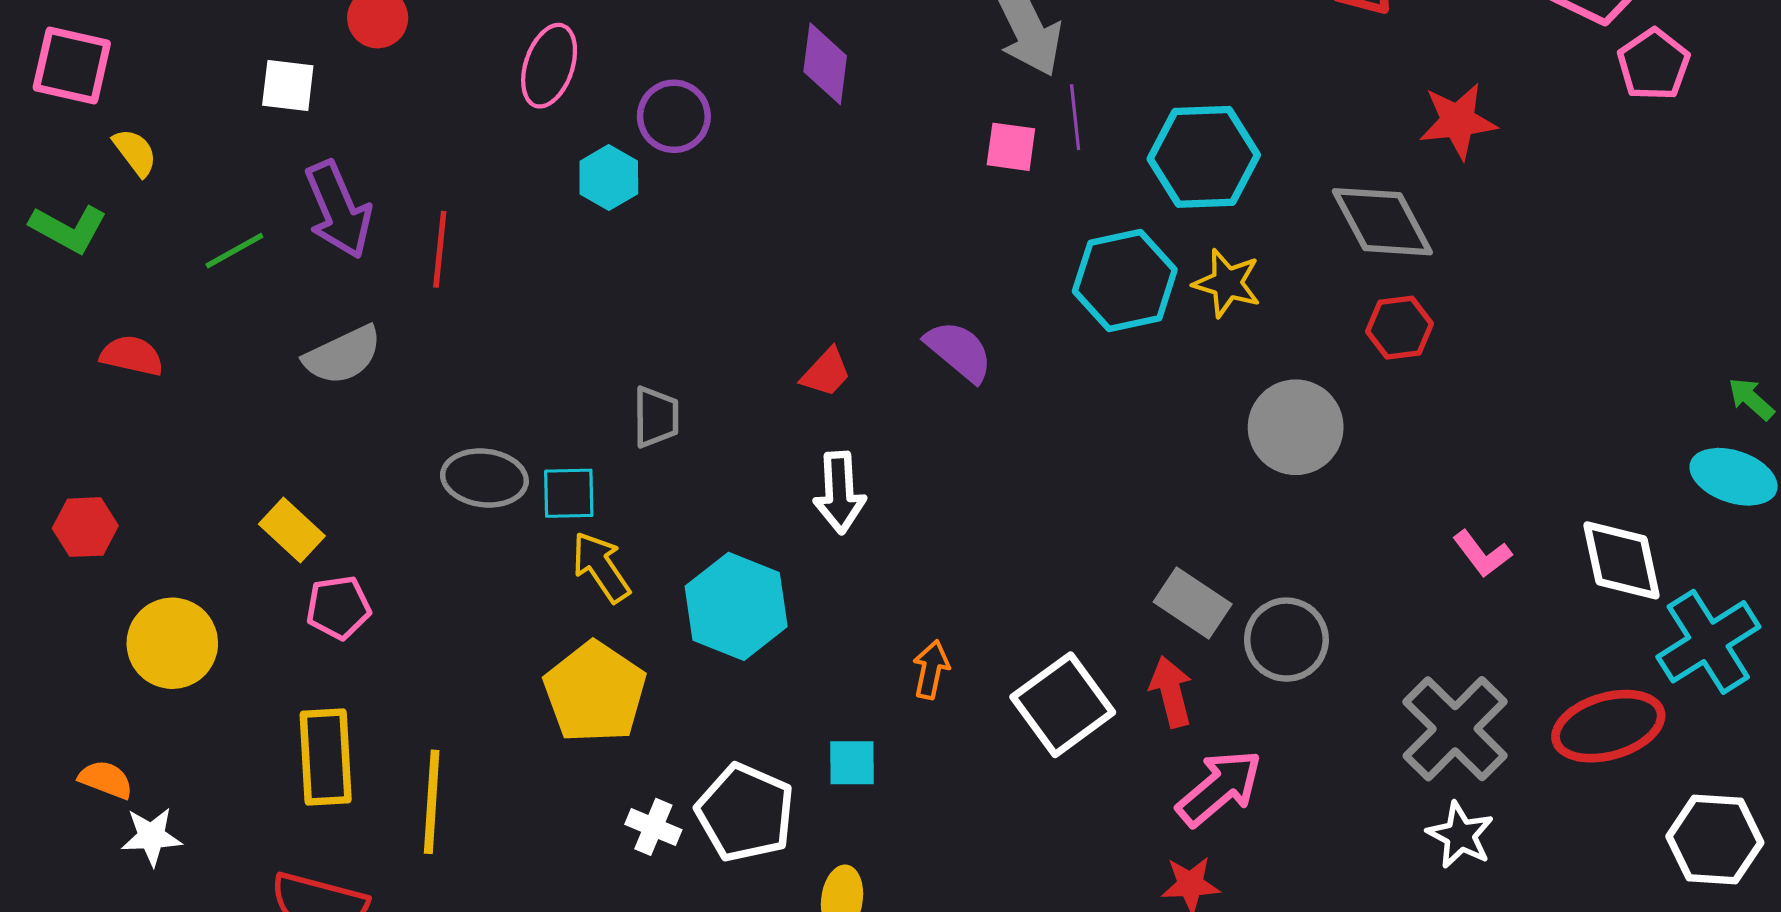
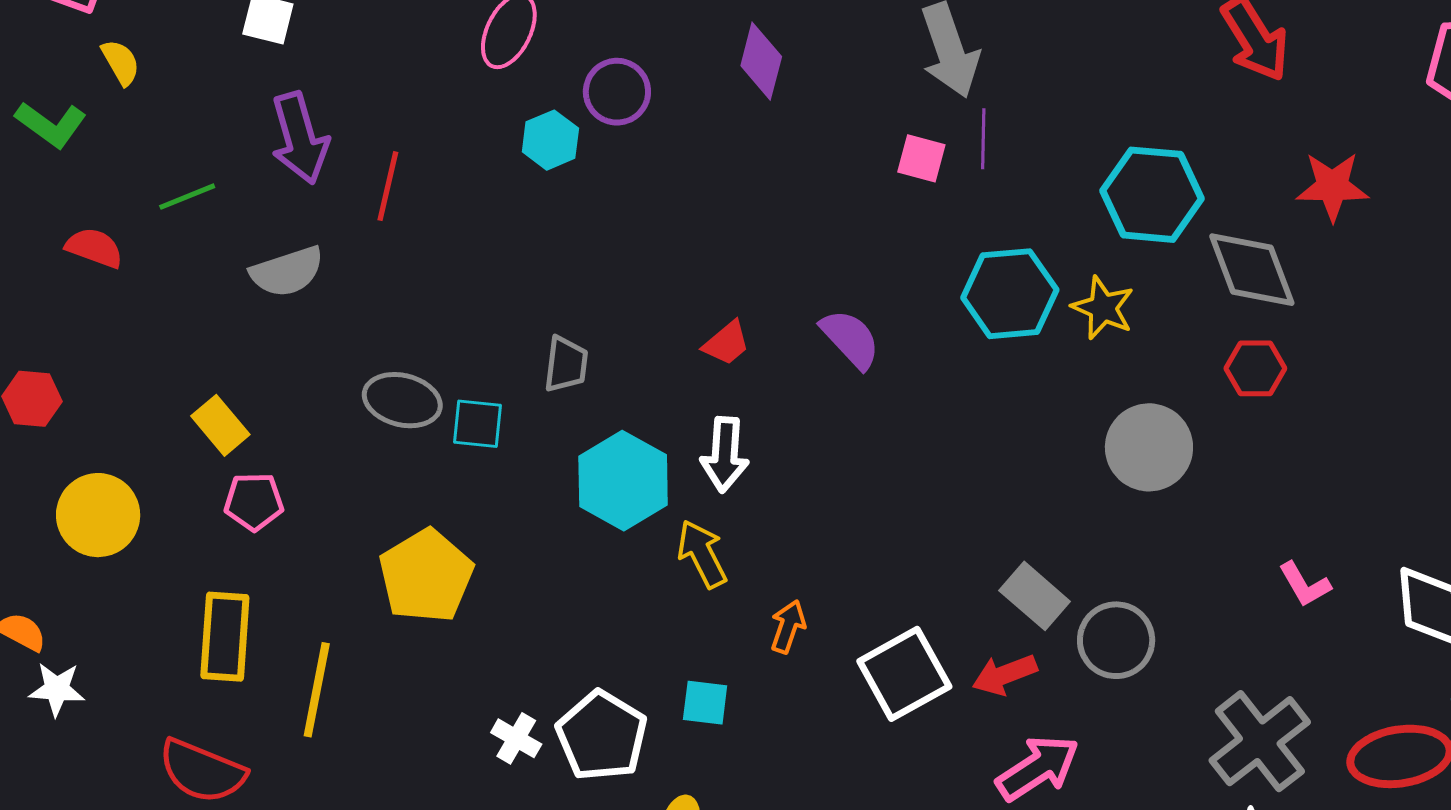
cyan hexagon: (1204, 157) -> (1152, 195), moved
green line: (234, 251) -> (187, 197), moved
yellow arrow: (601, 567) -> (702, 554), moved
cyan hexagon: (736, 606) -> (623, 481), moved
yellow pentagon: (595, 692) -> (426, 576), moved
red arrow: (1171, 692) -> (1005, 675), turned -104

